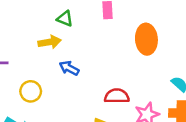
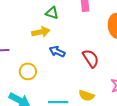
red semicircle: (117, 96) -> (91, 58), moved, turned 60

